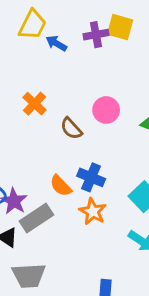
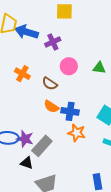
purple cross: (96, 35) -> (53, 42), moved
blue arrow: (56, 43) -> (27, 32), size x1.6
orange semicircle: (61, 186) -> (51, 107), moved

